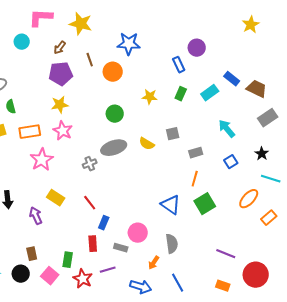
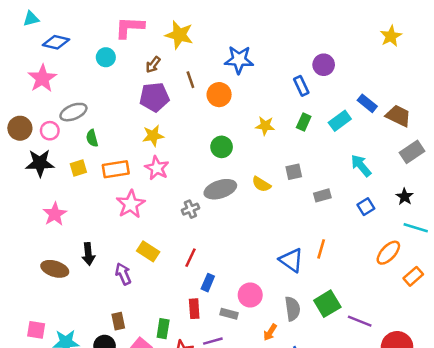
orange line: (195, 179) -> (321, 249), moved
red line: (90, 203) -> (190, 258), turned 63
green square: (205, 204) -> (327, 304), moved

